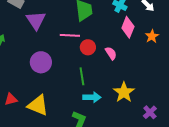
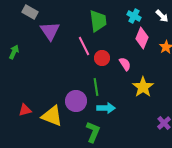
pink line: (70, 35) -> (84, 46), turned 60
purple circle: (41, 62) -> (76, 101), moved
yellow star: (124, 92) -> (143, 87), moved

